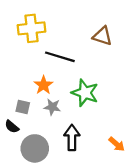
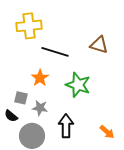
brown triangle: (102, 36) -> (99, 45), moved
gray star: (52, 107) -> (40, 108), moved

